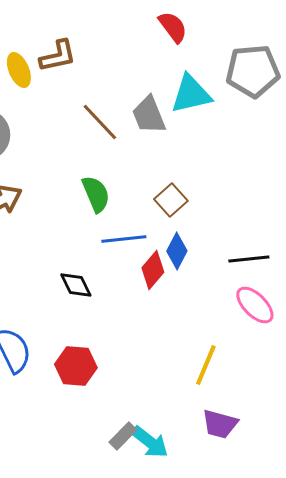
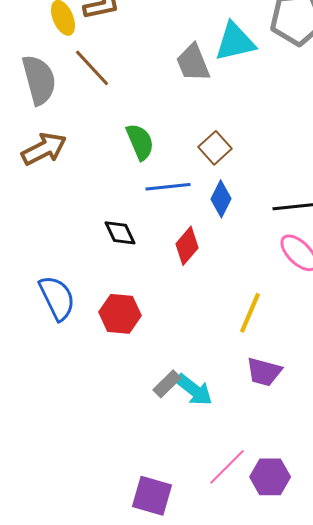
brown line: (100, 122) -> (92, 68), moved
red diamond: (153, 270) -> (187, 246), moved

